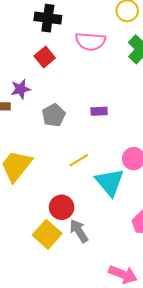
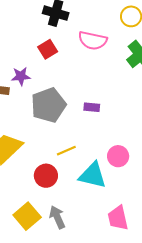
gray pentagon: (54, 115) -> (48, 105), size x1.6
cyan triangle: (110, 182) -> (93, 175), turned -44
red circle: (62, 207) -> (46, 176), moved

